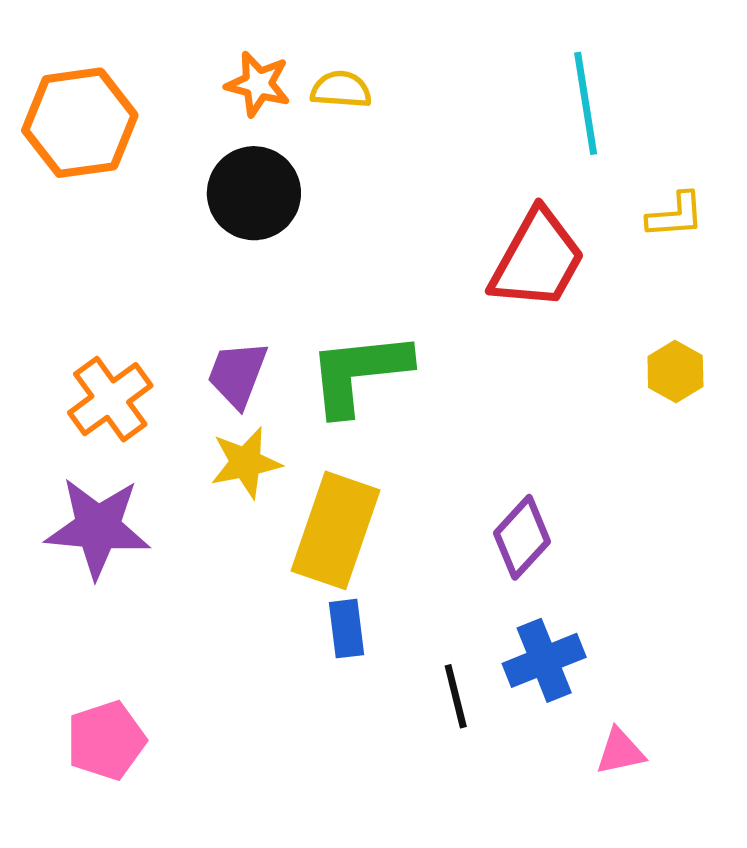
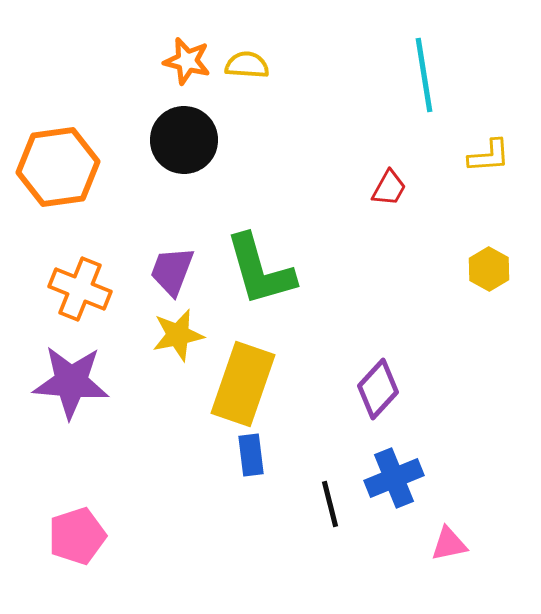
orange hexagon: (80, 123) -> (58, 167), moved
red trapezoid: (537, 260) -> (389, 188), size x0.5
green L-shape: (359, 373) -> (260, 270), turned -100
orange cross: (110, 399) -> (80, 289), turned -32

